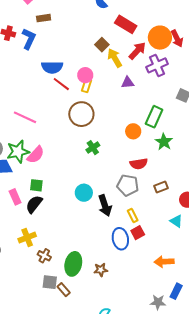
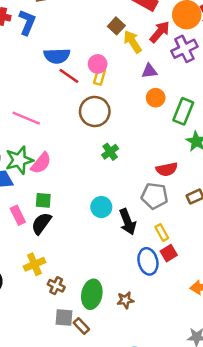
orange circle: (133, 131) -> (156, 98), moved

